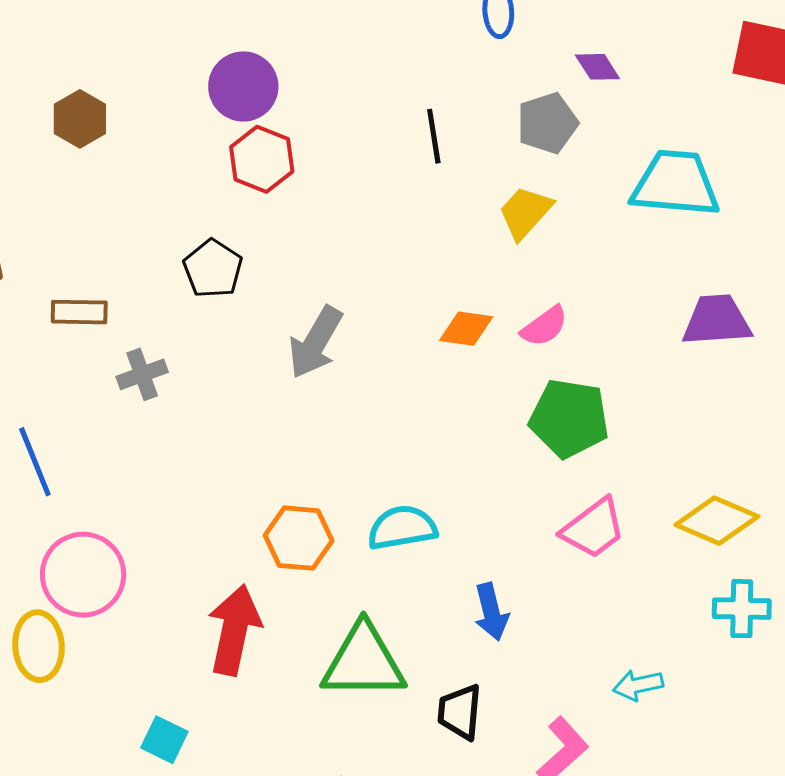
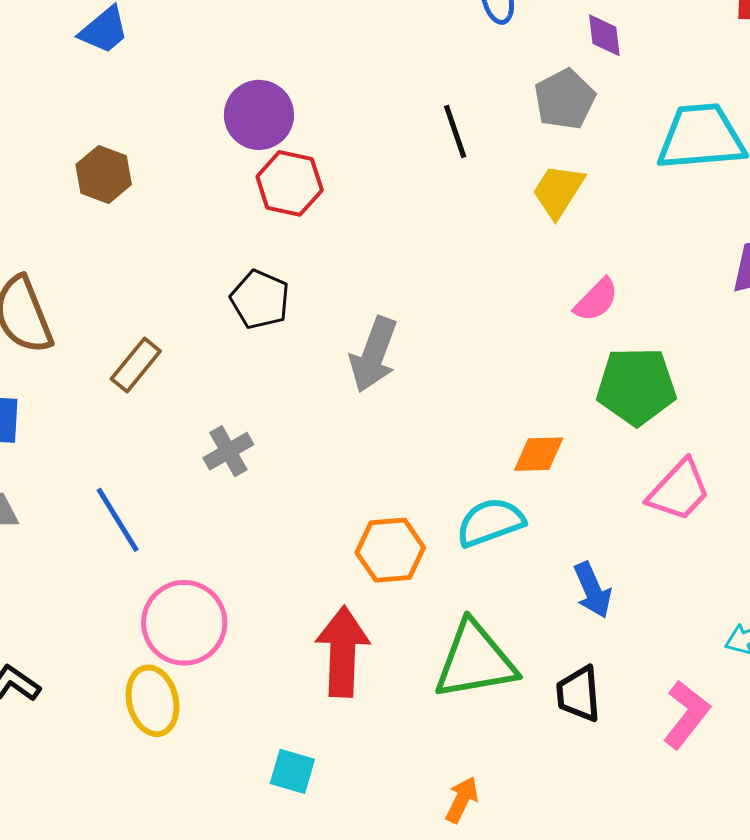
purple diamond: (597, 67) -> (604, 35), turned 36
brown rectangle: (79, 312) -> (136, 365), turned -42
orange diamond: (466, 329) -> (539, 454), moved
gray cross: (142, 374) -> (228, 451), moved

